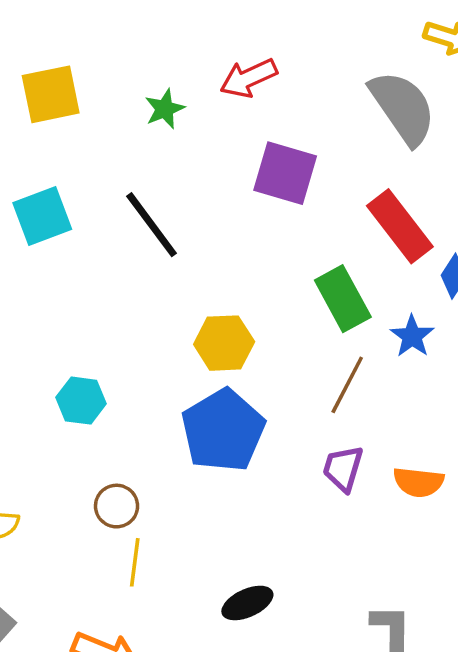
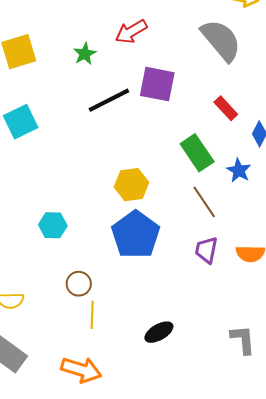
black line: (152, 225) -> (109, 100), moved, turned -75
red rectangle: (400, 226) -> (226, 108), size x0.6
brown line: (347, 385) -> (204, 202), turned -56

